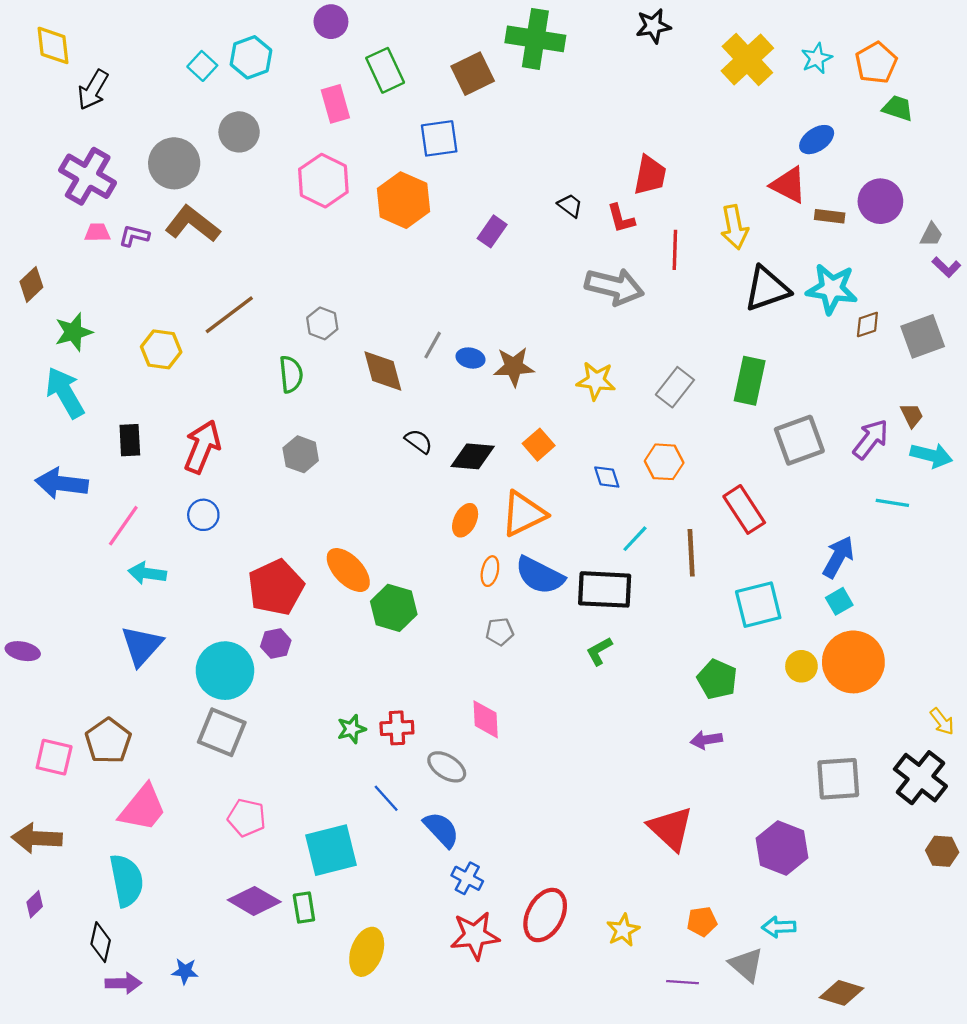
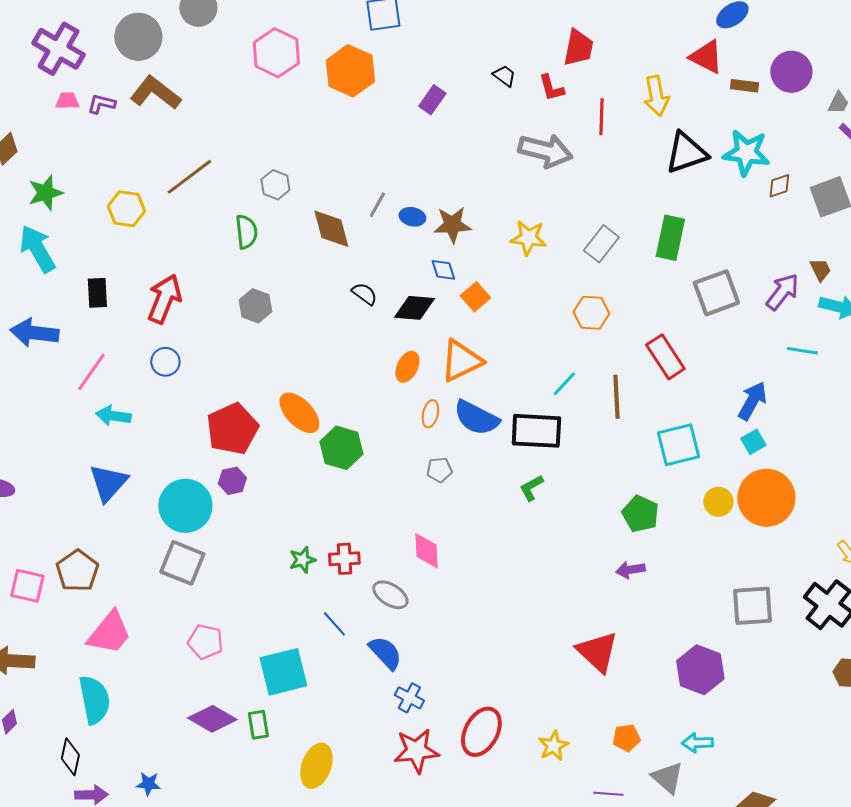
blue diamond: (607, 477) -> (443, 270), moved

